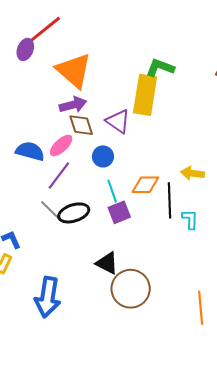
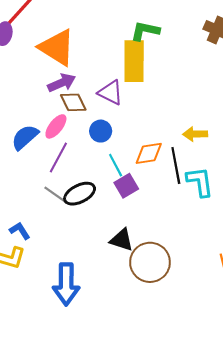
blue semicircle: (30, 151) -> (25, 137), turned -48
cyan L-shape: (190, 219) -> (200, 182), size x1.5

